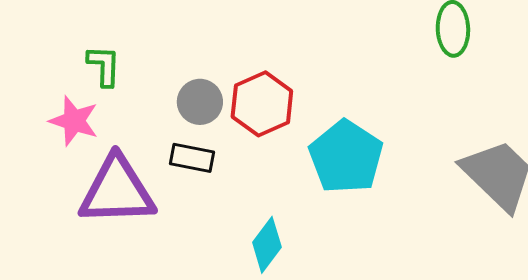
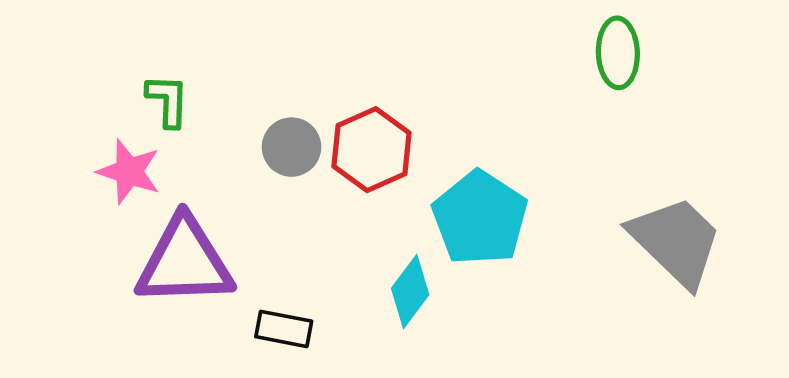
black rectangle: (192, 158) -> (284, 329), moved
cyan diamond: (267, 245) -> (410, 292), moved

